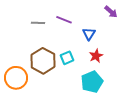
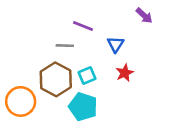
gray line: (38, 23) -> (65, 46), moved
cyan pentagon: (92, 82) -> (83, 107), moved, turned -30

